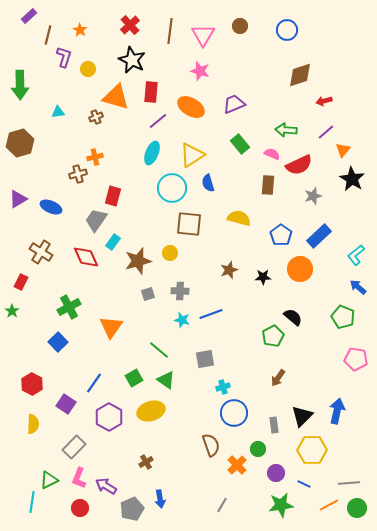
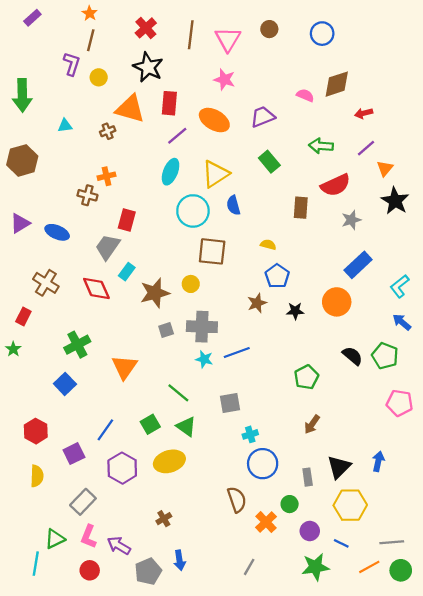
orange star: (80, 30) -> (90, 13), moved
brown line: (48, 35) -> (91, 40), moved
pink semicircle: (272, 154) -> (305, 95), moved
brown cross: (78, 174) -> (87, 195), turned 30
yellow semicircle: (239, 218) -> (268, 245), size x0.6
blue pentagon: (281, 235) -> (277, 276), moved
gray cross: (180, 291) -> (202, 327), size x1.5
black semicircle: (293, 317) -> (352, 356), moved
purple square: (66, 404) -> (74, 454), turned 30
blue arrow: (337, 411) -> (378, 461), size x0.7

